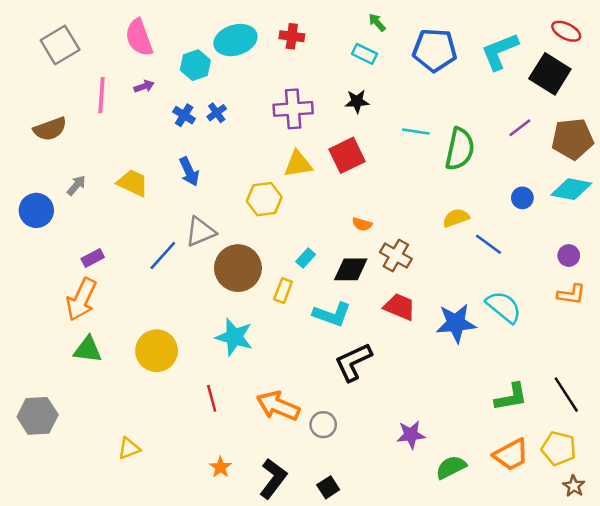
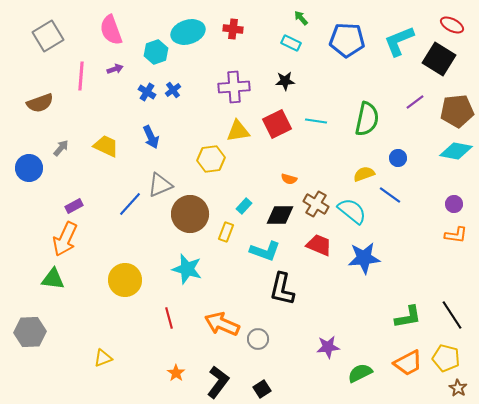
cyan line: (416, 131) -> (316, 121), moved
blue circle: (522, 198) -> (398, 158), moved
cyan semicircle: (504, 307) -> (352, 211), moved
green triangle: (88, 349) -> (53, 279), moved
black L-shape: (353, 362) -> (282, 289), turned -52

